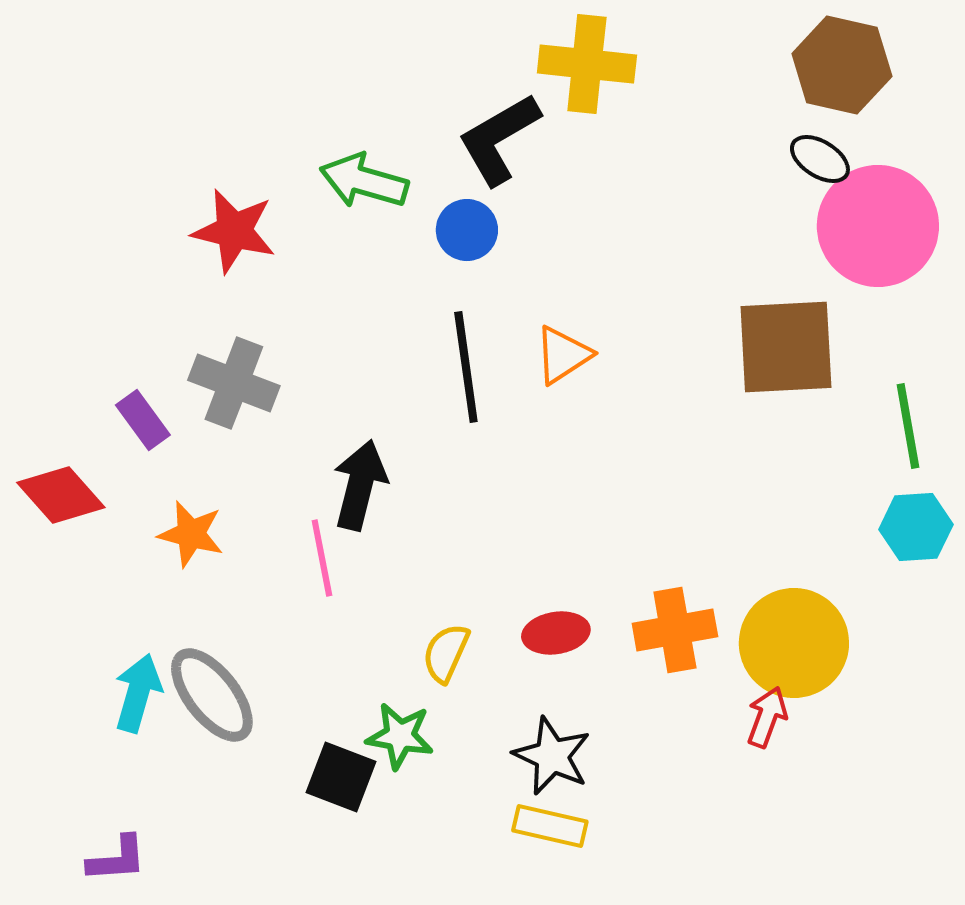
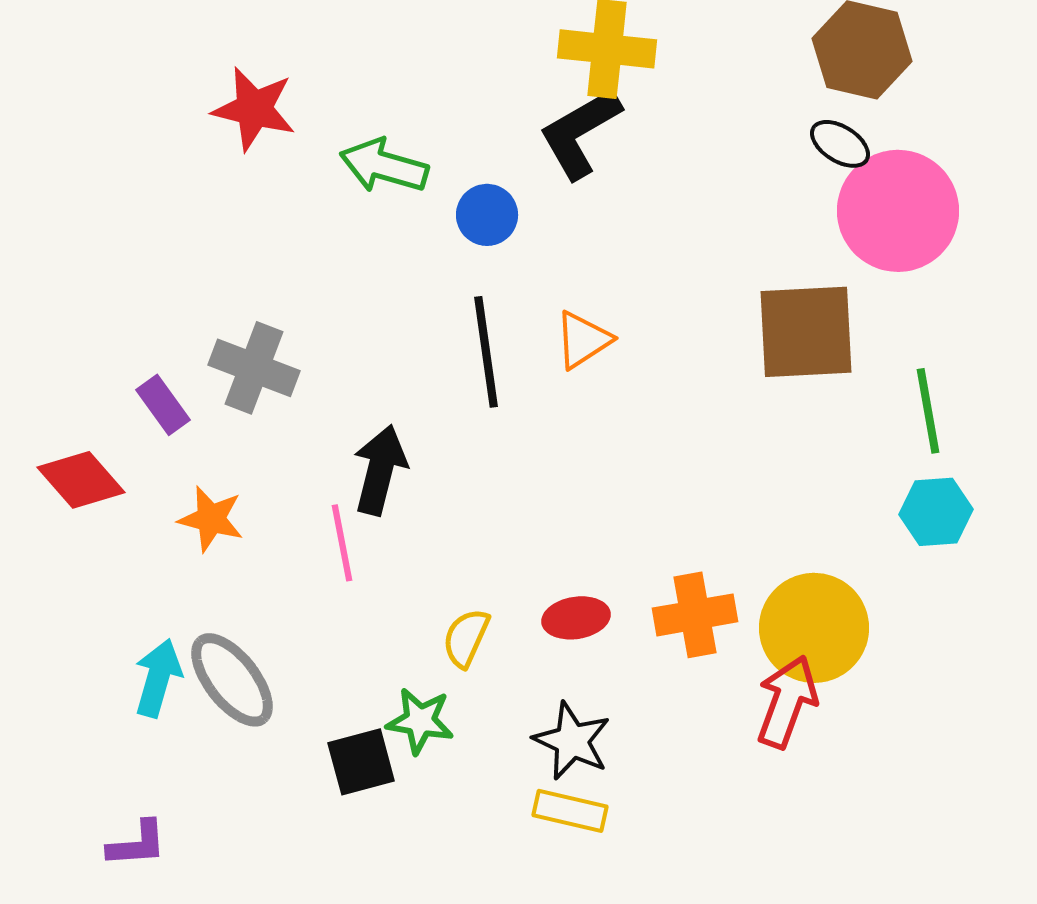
black L-shape: (499, 139) -> (580, 133), moved
red star: (234, 231) -> (254, 109), moved
red arrow: (767, 717) -> (787, 702), size x1.5
black square: (341, 777) -> (361, 762), turned -36

